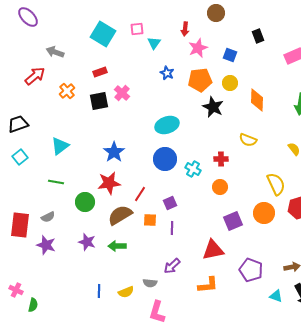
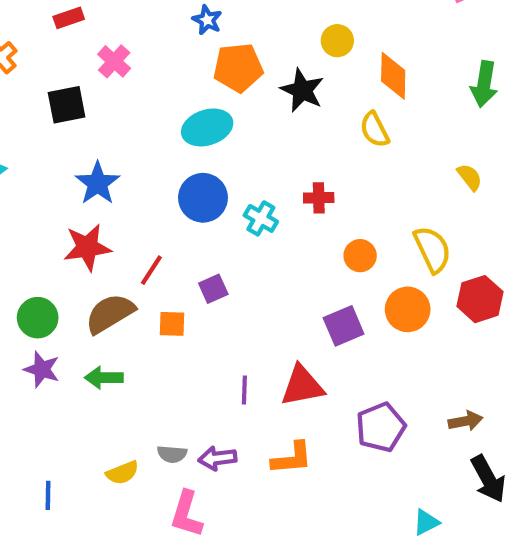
orange pentagon: (200, 80) -> (238, 68), moved
black square: (99, 101) -> (67, 105), moved
yellow semicircle: (248, 140) -> (375, 130), moved, turned 42
orange circle: (220, 187) -> (360, 256), moved
green circle: (85, 202) -> (38, 318), moved
purple line: (172, 228) -> (244, 390), moved
purple arrow: (172, 266) -> (217, 458), moved, turned 36
purple pentagon: (251, 270) -> (381, 427), turned 30
blue line: (99, 291) -> (48, 495), moved
cyan triangle: (276, 296) -> (426, 522), moved, turned -48

